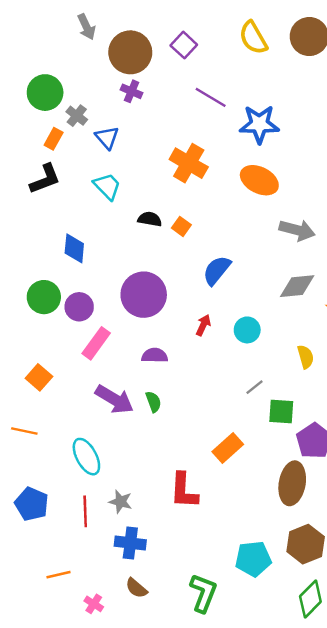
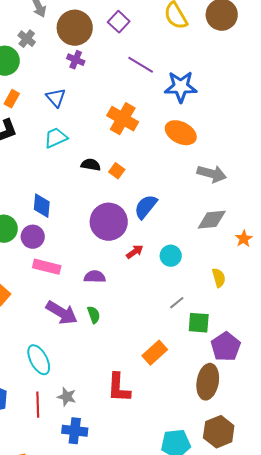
gray cross: (77, 116) -> (27, 39), moved
cyan trapezoid: (107, 186) -> (56, 138), turned -70
blue diamond: (74, 248) -> (42, 206), moved
purple circle: (144, 295) -> (109, 222), moved
red arrow: (203, 325) -> (135, 252), turned 30
pink rectangle: (96, 343) -> (47, 267), turned 68

